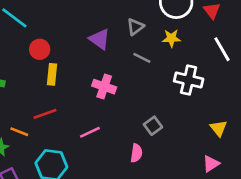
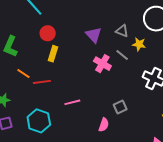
gray triangle: (135, 27) -> (122, 31), turned 48
yellow star: (171, 38) -> (139, 44), moved
pink cross: (104, 87) -> (102, 64), moved
orange line: (19, 132) -> (23, 74), moved

